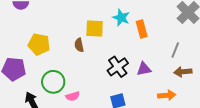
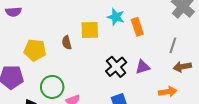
brown semicircle: (79, 45) -> (67, 43), moved

